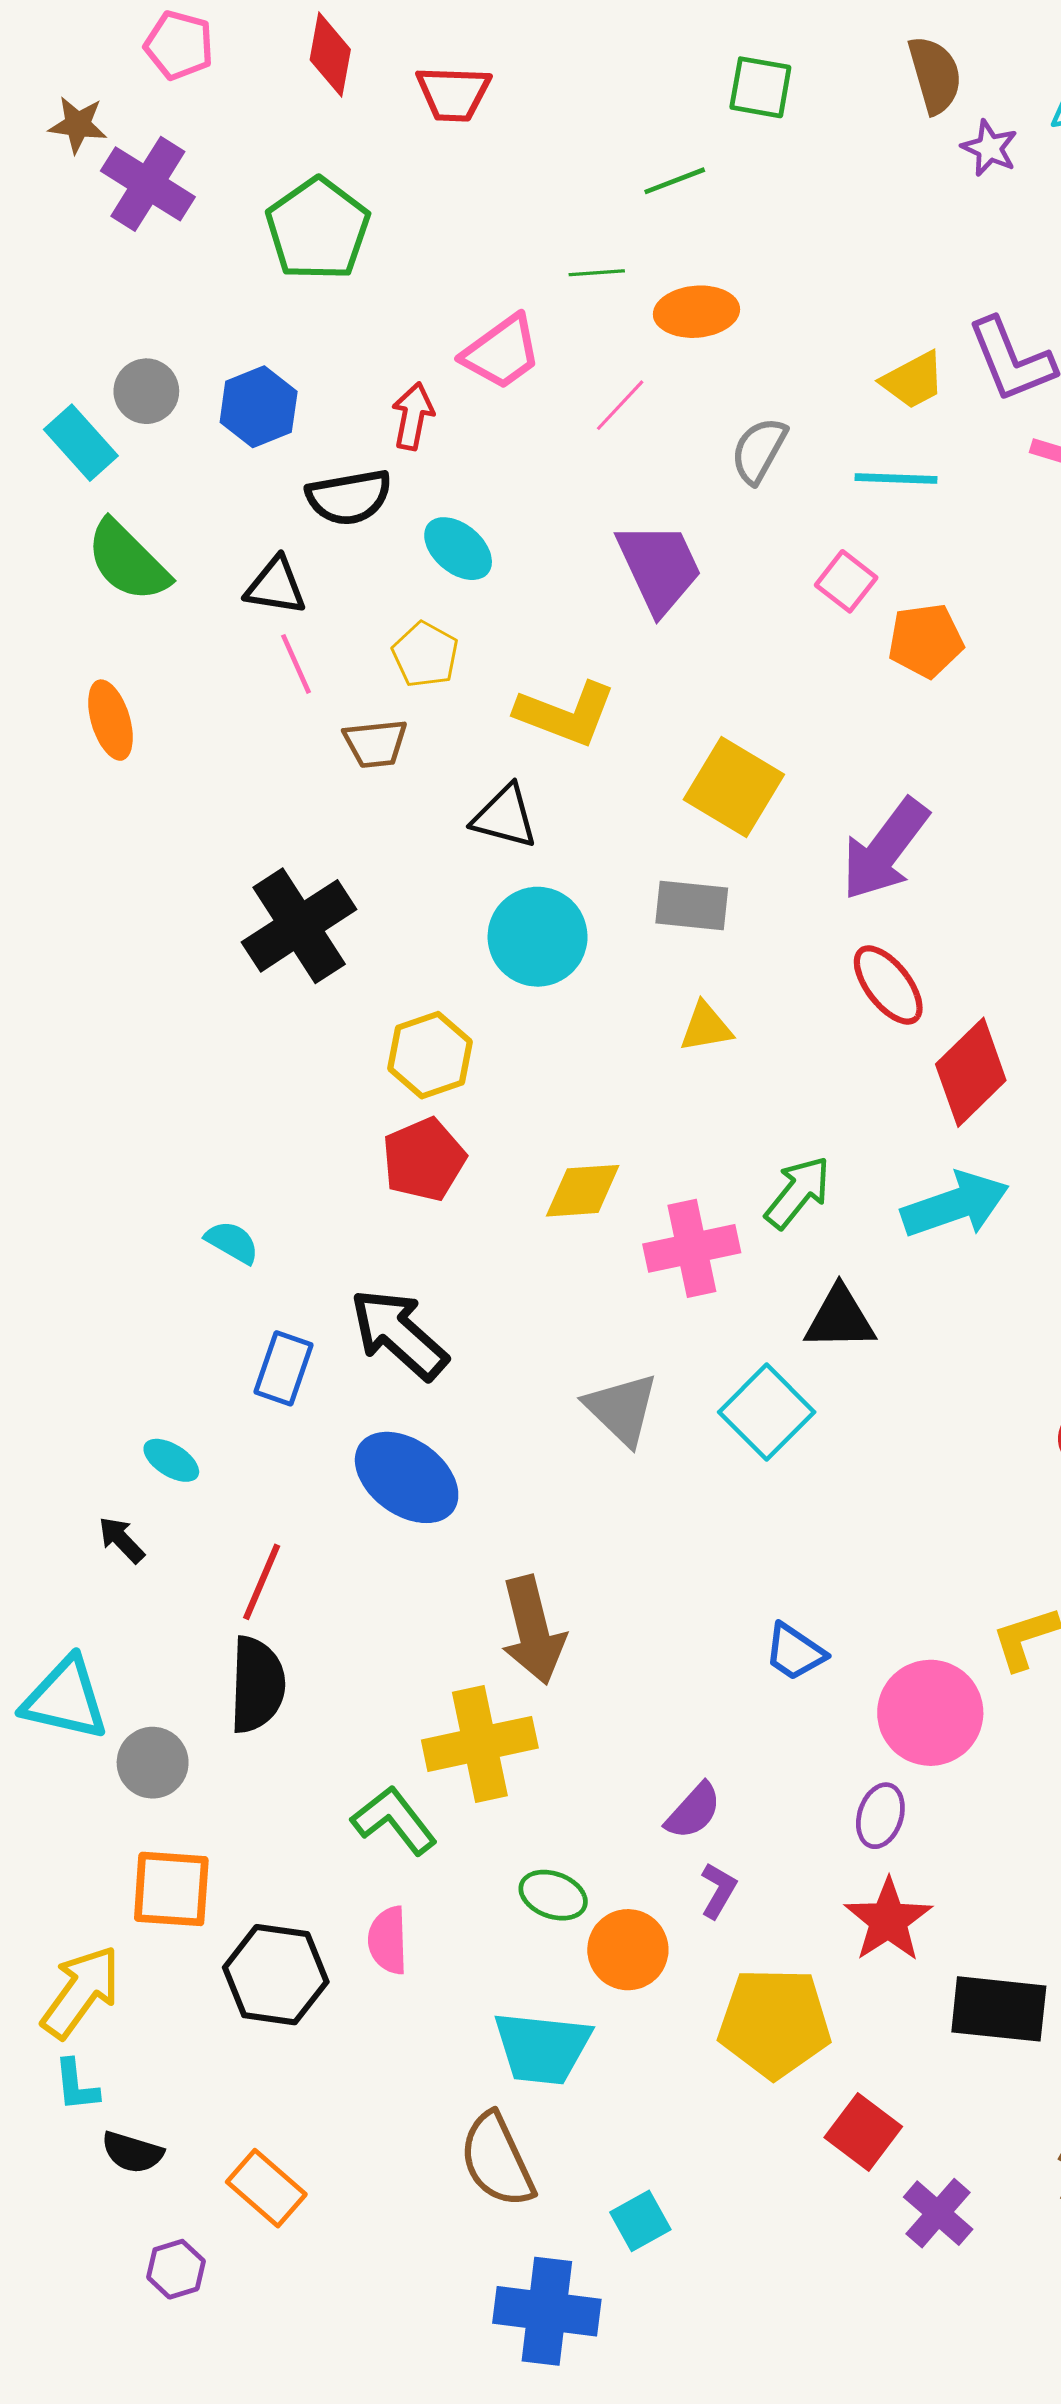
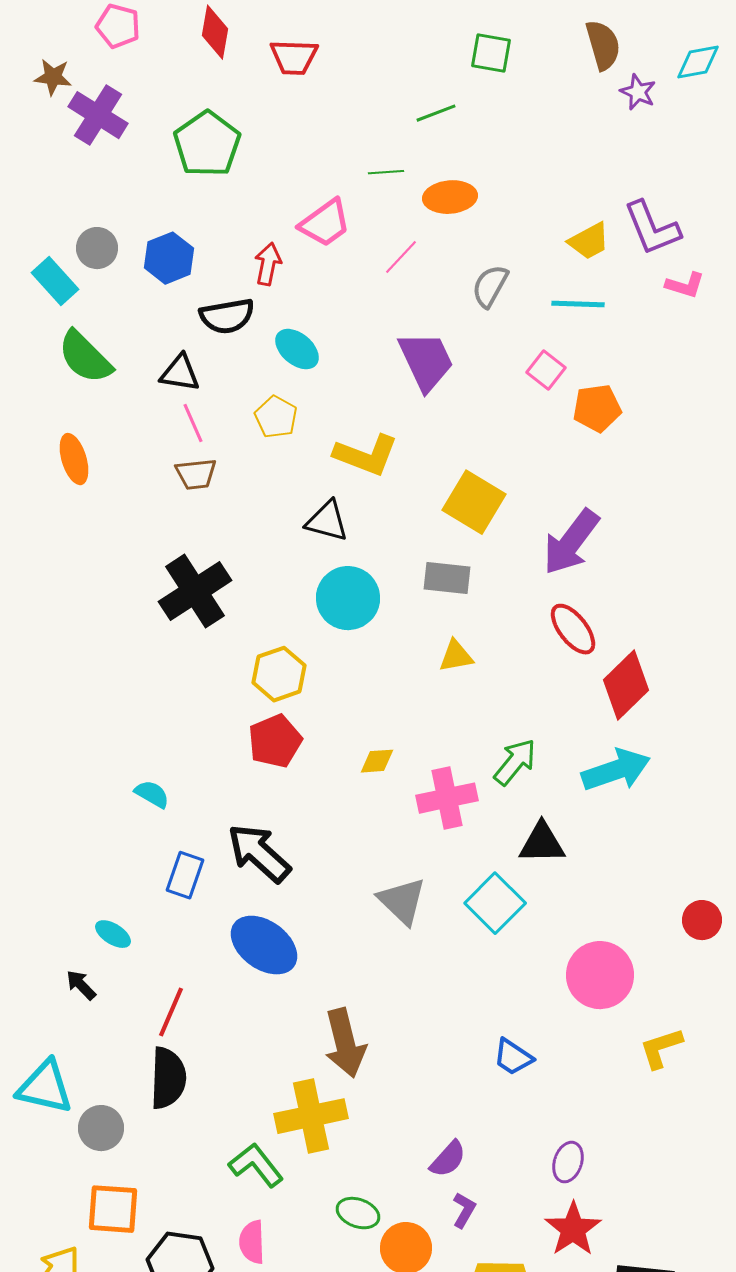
brown trapezoid: (375, 743) -> (196, 474), moved
yellow diamond: (583, 1191) -> (377, 761), size x0.7
pink circle: (930, 1713) -> (600, 975), moved

